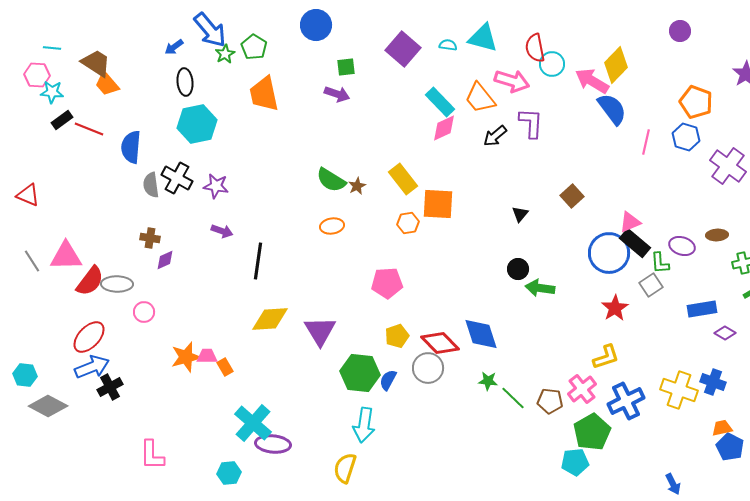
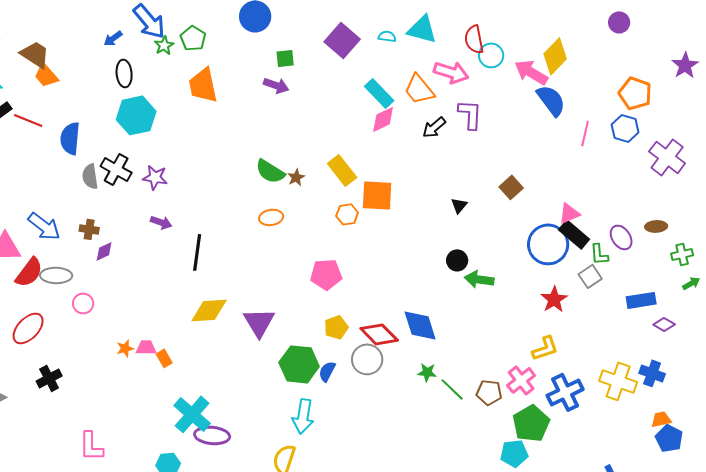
purple ellipse: (682, 246) -> (621, 237), turned 40
orange star: (186, 357) -> (125, 348), size x0.6
blue arrow: (92, 367) -> (44, 226), moved, turned 60

